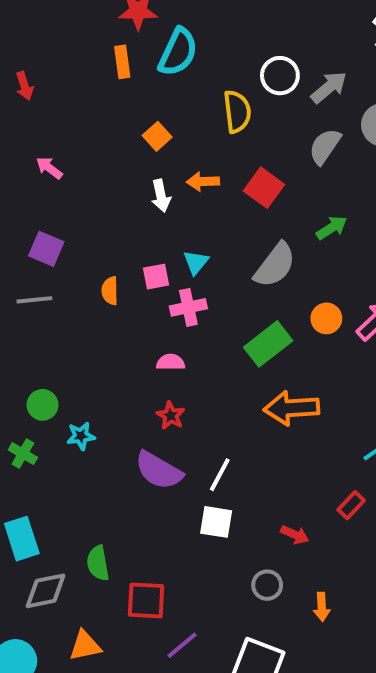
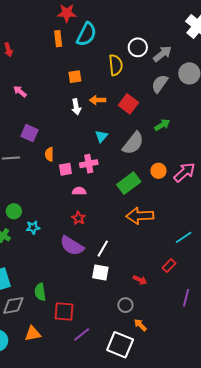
orange square: (157, 136) -> (75, 77), turned 32
purple square: (46, 249) -> (30, 133), moved
cyan triangle: (196, 262) -> (101, 136), moved
pink square: (156, 277) -> (65, 169), moved
orange arrow: (322, 607) -> (140, 325), moved, turned 136

